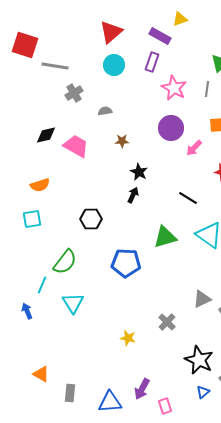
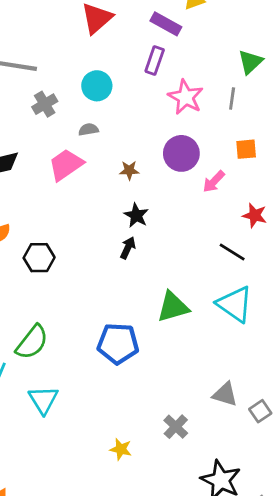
cyan circle: (114, 65) -> (97, 86), moved
brown star: (122, 141) -> (129, 170), moved
pink trapezoid: (76, 146) -> (66, 165), moved, turned -64
black line: (188, 198) -> (232, 252), moved
black hexagon: (91, 219) -> (39, 258), moved
gray triangle: (202, 299) -> (225, 394), turned 42

